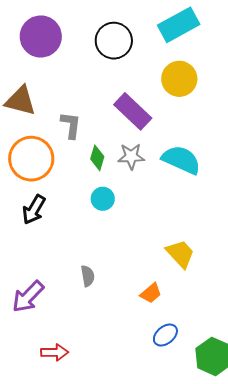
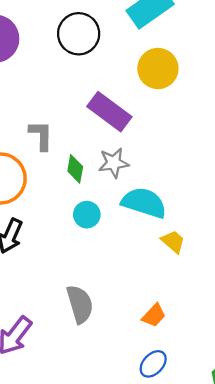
cyan semicircle: (181, 160) -> (144, 203), moved
yellow trapezoid: (180, 254) -> (173, 242), moved, size x0.7
gray semicircle: (88, 276) -> (80, 304), size x1.6
blue ellipse: (165, 335) -> (153, 364), moved

